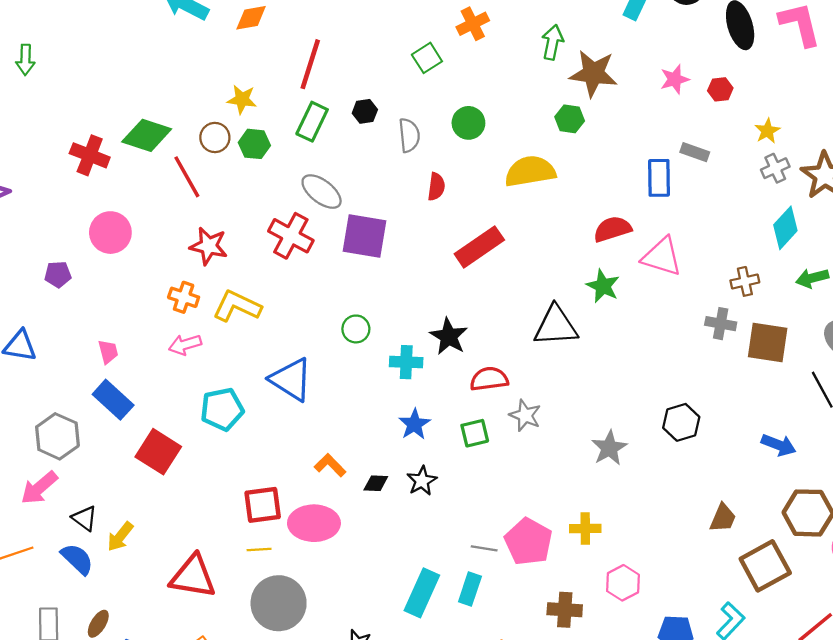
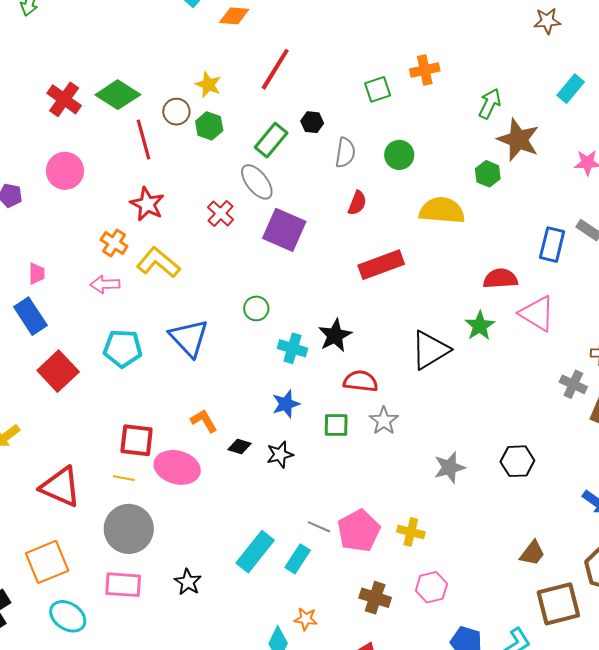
green rectangle: (312, 122) -> (271, 140), moved
red cross: (291, 236) -> (221, 213), size x0.7
black triangle: (556, 326) -> (430, 350), turned -42

